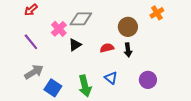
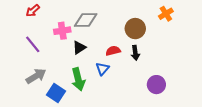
pink cross: (59, 29) -> (62, 31), turned 35
blue triangle: (111, 78) -> (103, 69), moved, turned 32
green arrow: (85, 86) -> (78, 79), moved

